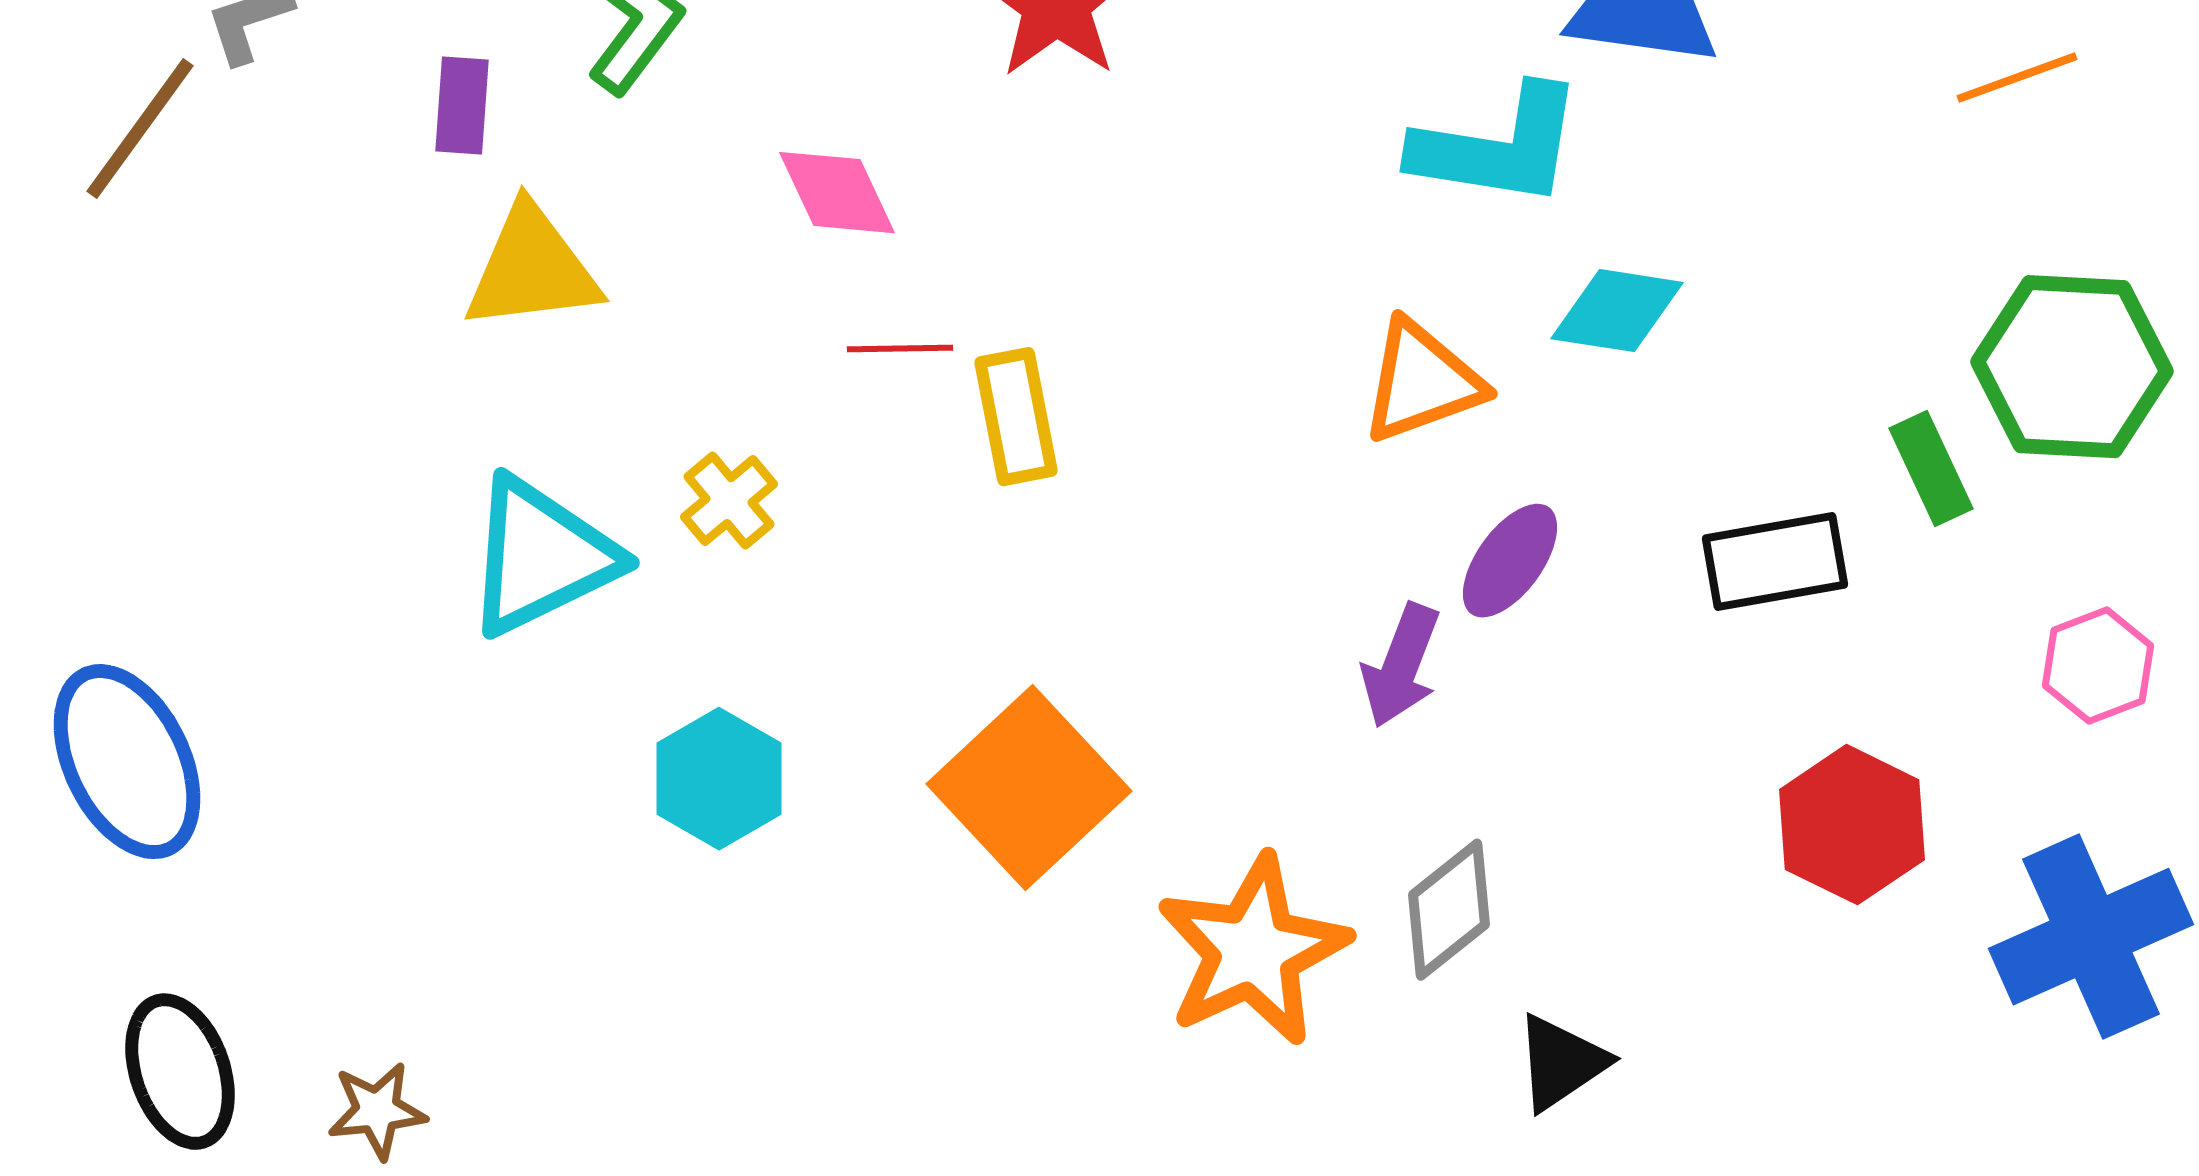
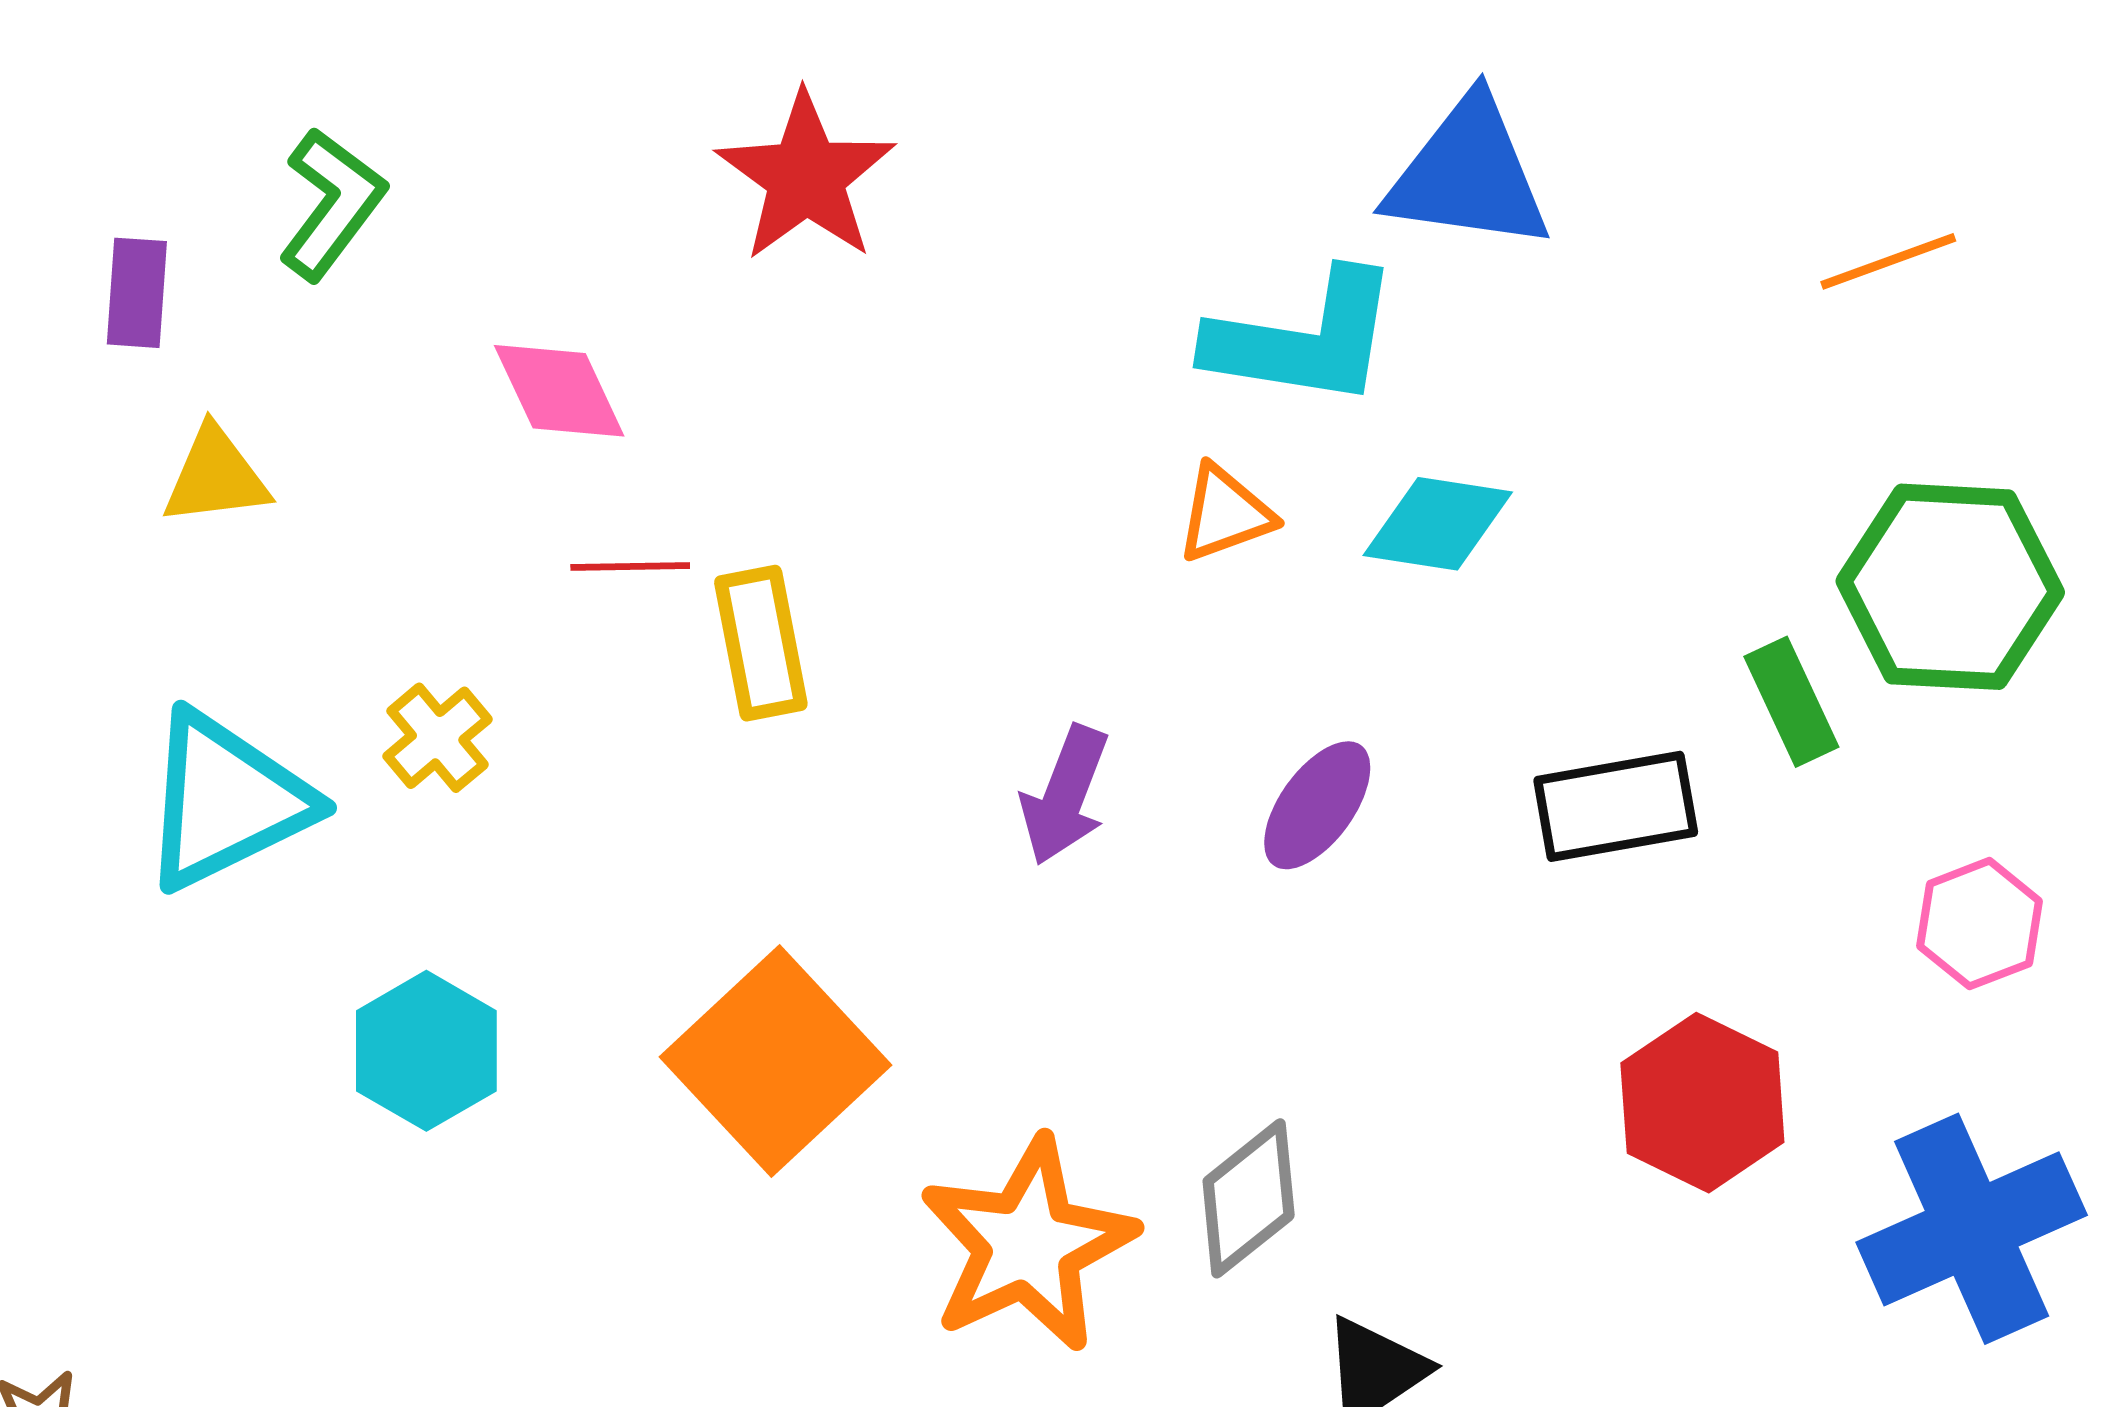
yellow triangle: (532, 269) -> (216, 476), size x0.7
orange triangle: (1422, 382) -> (1225, 514), moved, size x0.7
purple arrow: (1401, 666) -> (1065, 795), moved

